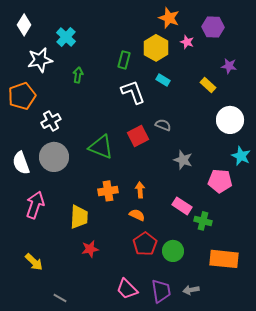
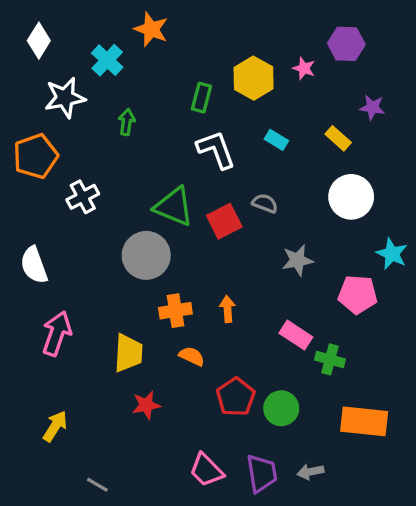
orange star: (169, 18) -> (151, 29), moved
cyan rectangle: (163, 80) -> (276, 140), moved
white circle: (230, 120) -> (351, 197), moved
green triangle: (101, 147) -> (174, 207), moved
gray circle: (54, 157) -> (146, 255), moved
gray star: (183, 160) -> (297, 260), turned -30
orange semicircle: (137, 215) -> (192, 356), moved
yellow arrow: (34, 262) -> (55, 426), turned -102

